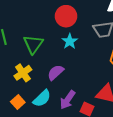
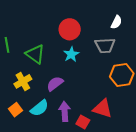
green triangle: (33, 44) -> (35, 54), turned -35
purple arrow: (68, 100) -> (65, 111), turned 138

